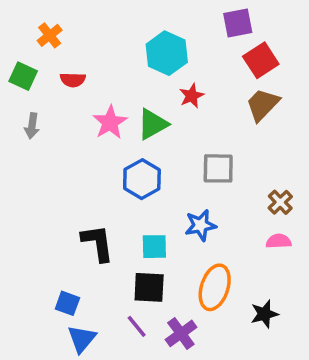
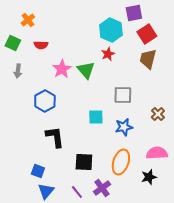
cyan hexagon: (167, 53) -> (111, 30), moved
brown trapezoid: (263, 105) -> (148, 59), turned -30
green triangle: (153, 124) -> (86, 70), turned -42
blue hexagon: (142, 179) -> (45, 101), moved
blue star: (200, 225) -> (124, 127), moved
pink semicircle: (279, 241) -> (157, 153), moved, size x1.5
cyan square: (154, 247) -> (96, 117), moved
purple line: (137, 326) -> (77, 192), moved

